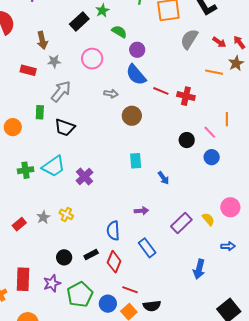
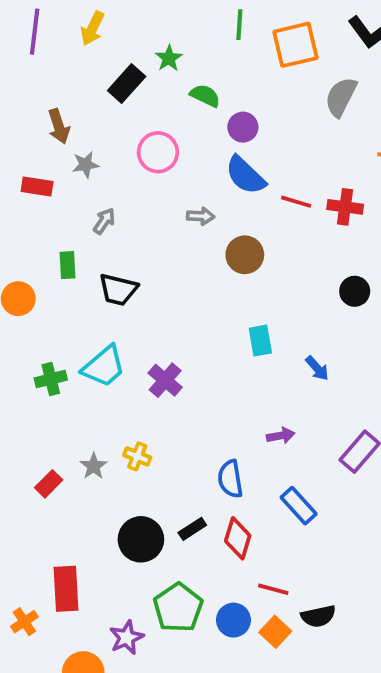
gray arrow: (61, 91) -> (104, 221), size x0.6
black circle: (64, 257) -> (141, 539), size x1.5
purple star: (52, 283) -> (127, 638), moved

